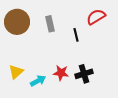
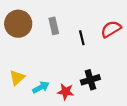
red semicircle: (96, 17) -> (111, 29), moved
red star: (61, 73) -> (66, 92), moved

